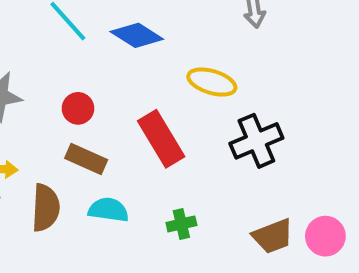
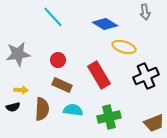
blue diamond: (137, 35) -> (105, 24), moved
green cross: (181, 224) -> (109, 117), size x1.6

